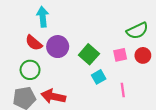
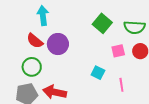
green semicircle: (137, 31) -> (134, 27), turned 30
green square: (89, 54) -> (102, 23), moved
cyan square: (99, 77) -> (98, 73), turned -32

